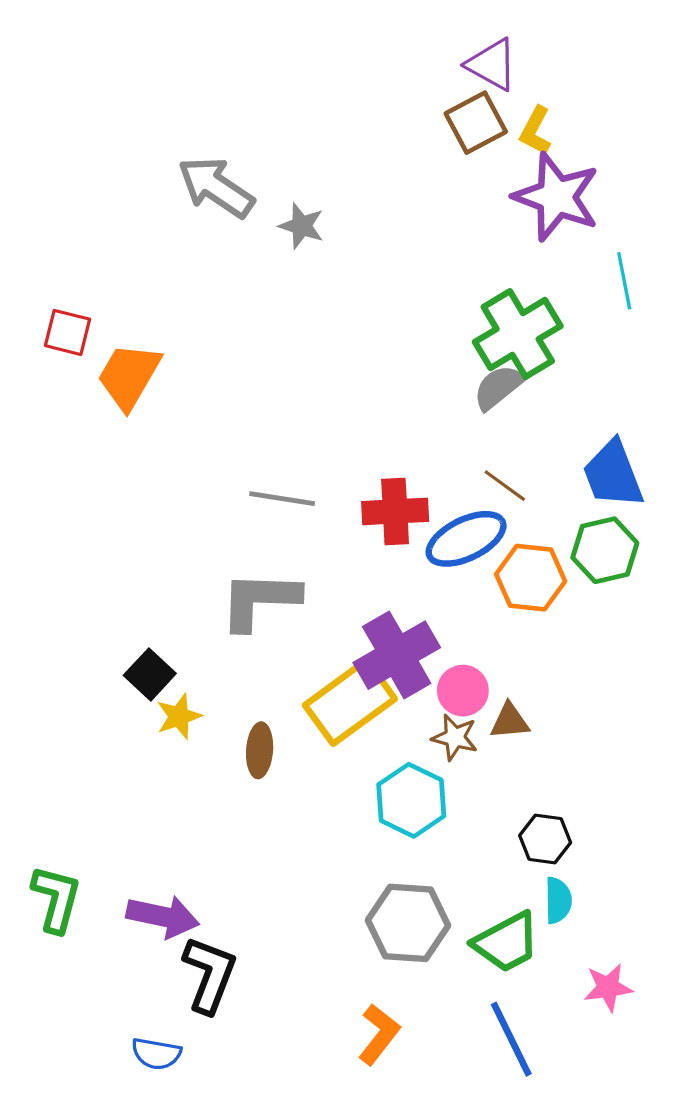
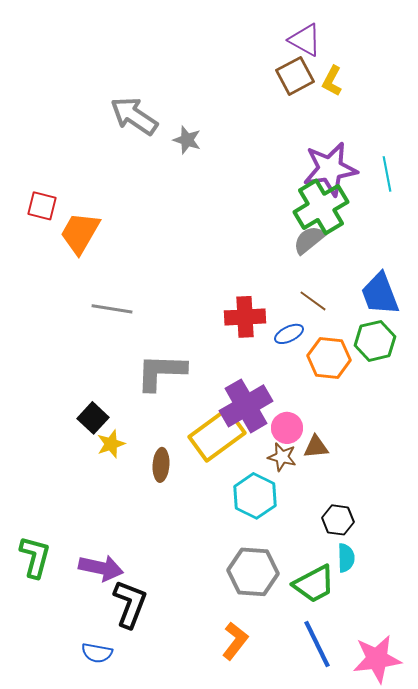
purple star: (556, 197) -> (330, 169), moved, turned -30
gray line: (282, 499) -> (112, 309), moved
blue ellipse: (466, 539) -> (289, 334), size x0.6
pink star: (608, 987) -> (377, 659), moved, size x1.6

